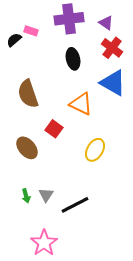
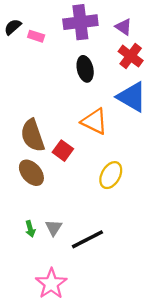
black semicircle: (14, 40) -> (13, 27), moved
brown semicircle: (28, 94) -> (33, 135), moved

